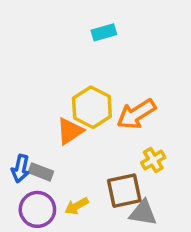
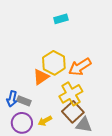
yellow cross: (153, 160) -> (71, 94), moved, size x1.6
brown square: (124, 191) -> (73, 112), turned -30

